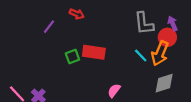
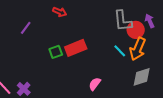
purple line: (49, 27) -> (26, 28), moved
red circle: (167, 37) -> (136, 30), moved
red rectangle: (94, 52) -> (76, 48), turned -30

